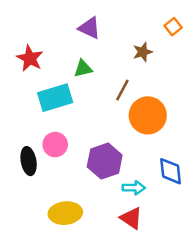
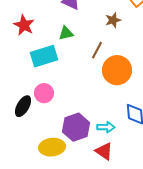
black ellipse: (29, 161) -> (23, 106), turned 40
purple hexagon: (105, 161) -> (76, 127), moved

